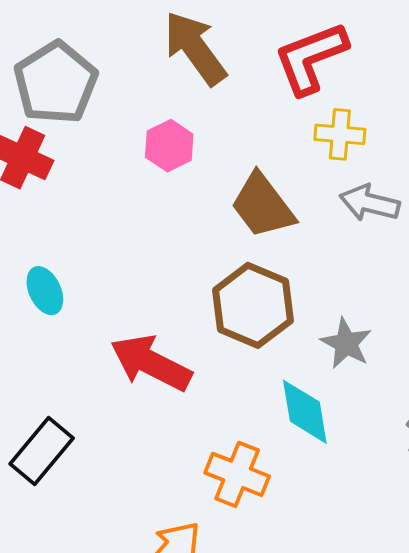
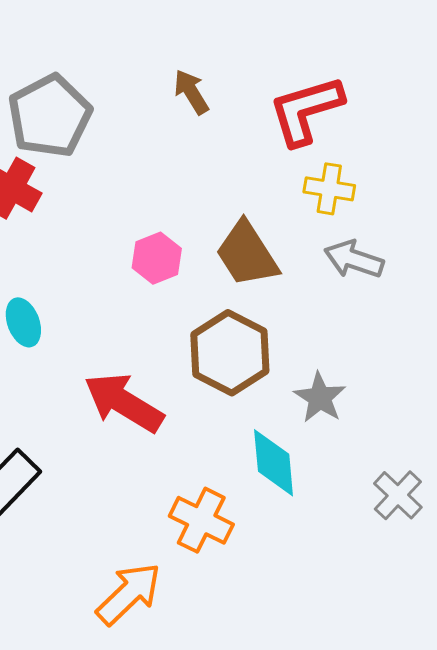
brown arrow: (195, 48) -> (191, 92), size x0.6
pink hexagon: (169, 146) -> (157, 258), moved

